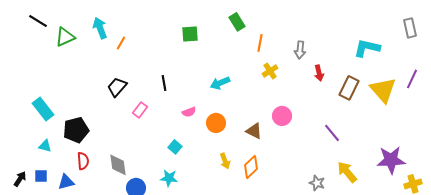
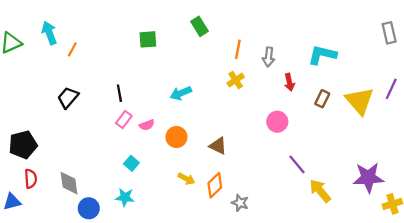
orange line: (260, 43) -> (238, 49), moved
cyan L-shape: (367, 48) -> (322, 55), moved
brown rectangle: (349, 88) -> (322, 99), size x0.7
pink rectangle: (140, 110) -> (124, 119), moved
pink circle: (282, 116) -> (277, 122), moved
purple line: (332, 133) -> (297, 164), moved
yellow arrow: (225, 161) -> (186, 179), turned -42
gray star: (317, 183) -> (240, 203), moved

